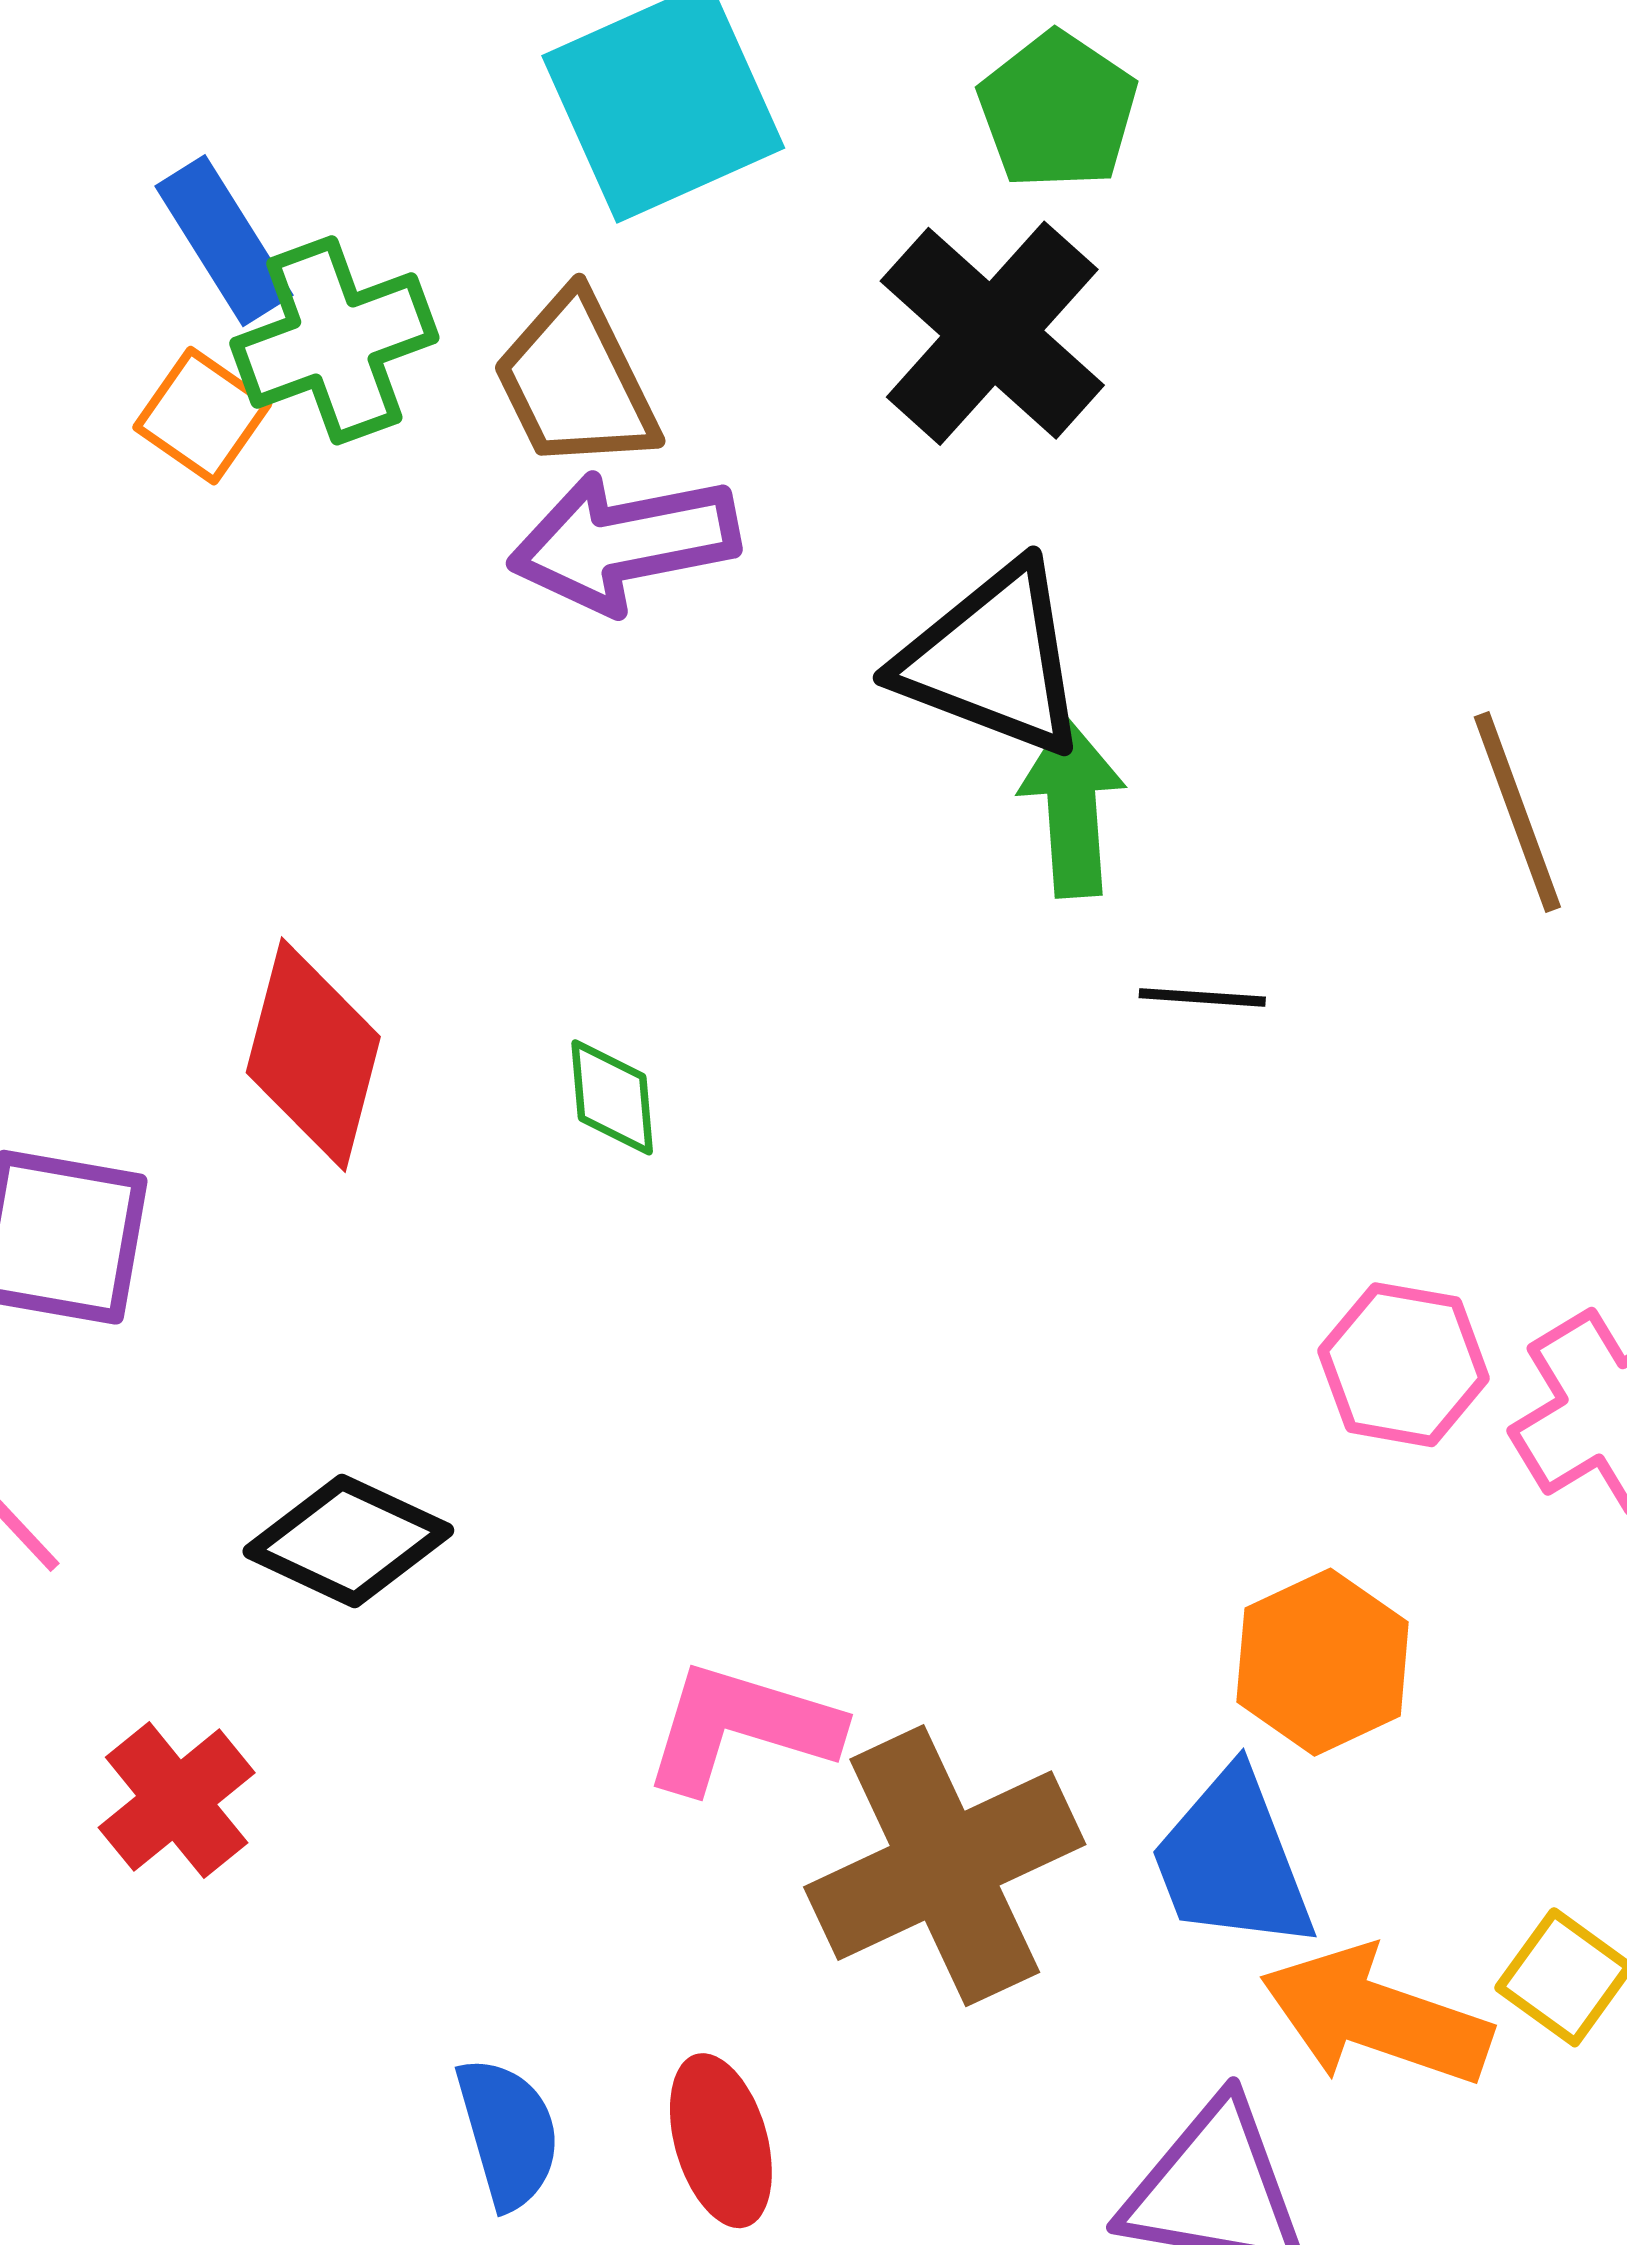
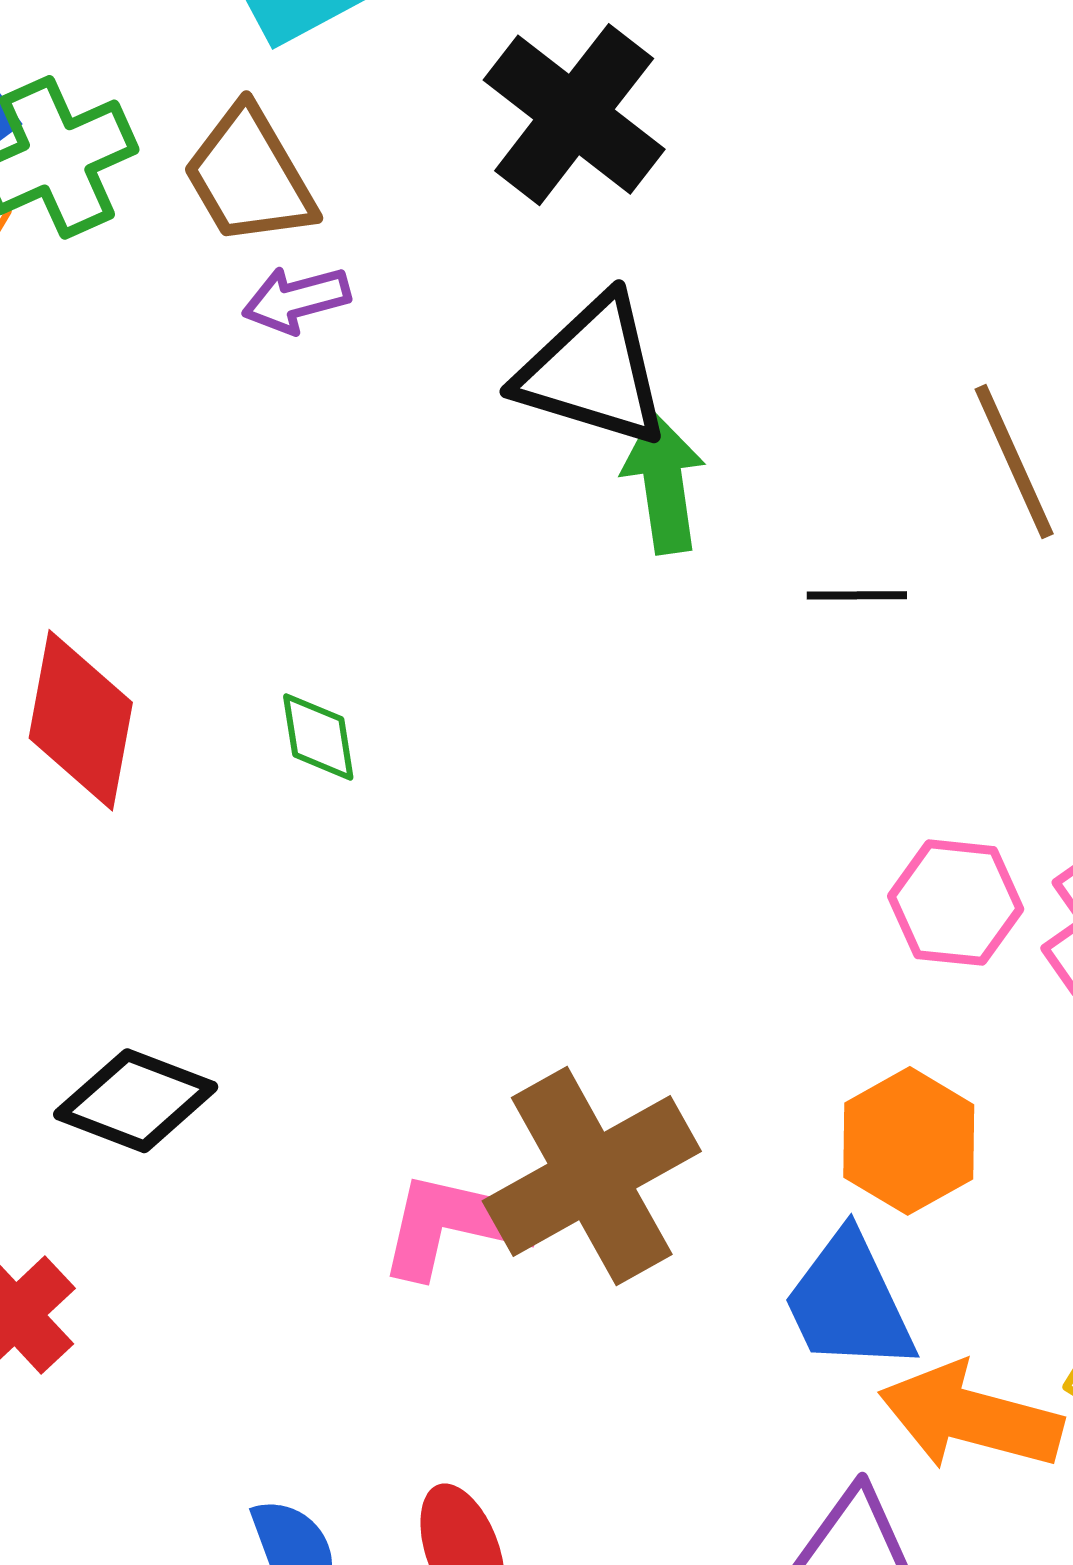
purple arrow: (624, 542) -> (296, 300), size x0.6
black line: (1202, 997) -> (857, 595), moved
brown cross: (945, 1866) -> (592, 1176), moved

